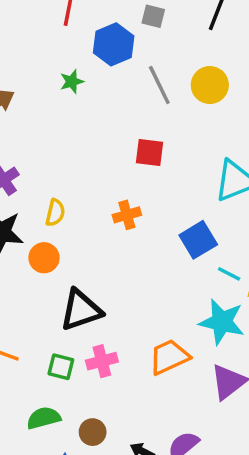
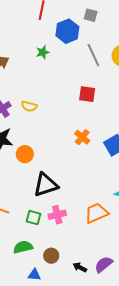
yellow semicircle: (55, 213) -> (29, 106), moved, turned 91
orange cross: (127, 215) -> (82, 137), moved, turned -35

